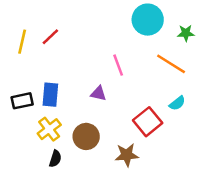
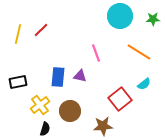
green star: (186, 33) -> (153, 19), moved
blue rectangle: (50, 95) -> (58, 77), moved

